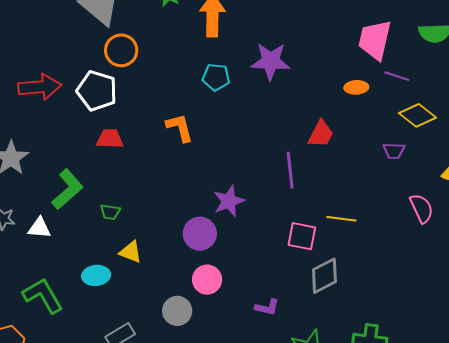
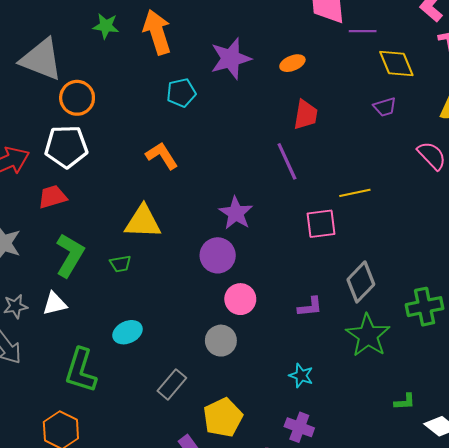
orange ellipse: (356, 87) -> (292, 63), moved
yellow diamond: (417, 115) -> (396, 63), turned 48
red trapezoid: (110, 139) -> (52, 197), moved
yellow triangle: (131, 252) -> (143, 222), moved, size x1.5
gray diamond: (324, 276) -> (361, 282), moved
green L-shape: (43, 296) -> (81, 370), turned -114

